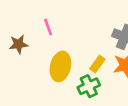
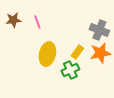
brown star: (18, 44) -> (13, 20), moved

